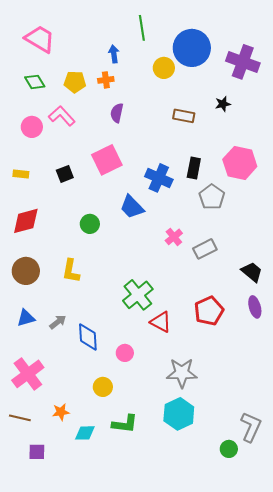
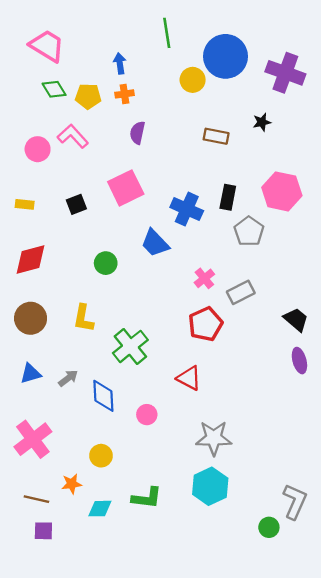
blue arrow: (114, 54) -> (120, 63), moved
green diamond: (35, 82) -> (54, 89), moved
green cross: (138, 295) -> (130, 346), moved
red pentagon: (209, 311) -> (206, 324), moved
yellow circle: (103, 387) -> (101, 456), moved
brown line: (20, 418) -> (36, 499), moved

